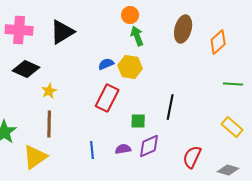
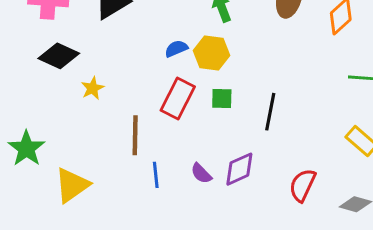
green square: (138, 121) -> (222, 99), moved
brown line: (49, 124) -> (135, 135), moved
purple semicircle: (123, 149) -> (201, 173), turned -126

